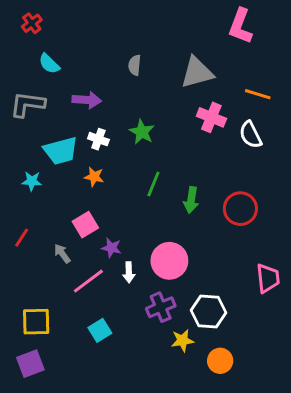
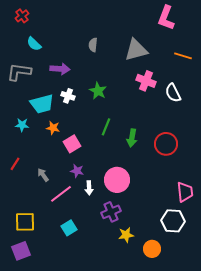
orange line: (258, 94) -> (183, 56), moved
orange star: (94, 177) -> (53, 128), moved
pink square: (85, 225) -> (72, 144), moved
white hexagon: (209, 312) -> (173, 221), moved

